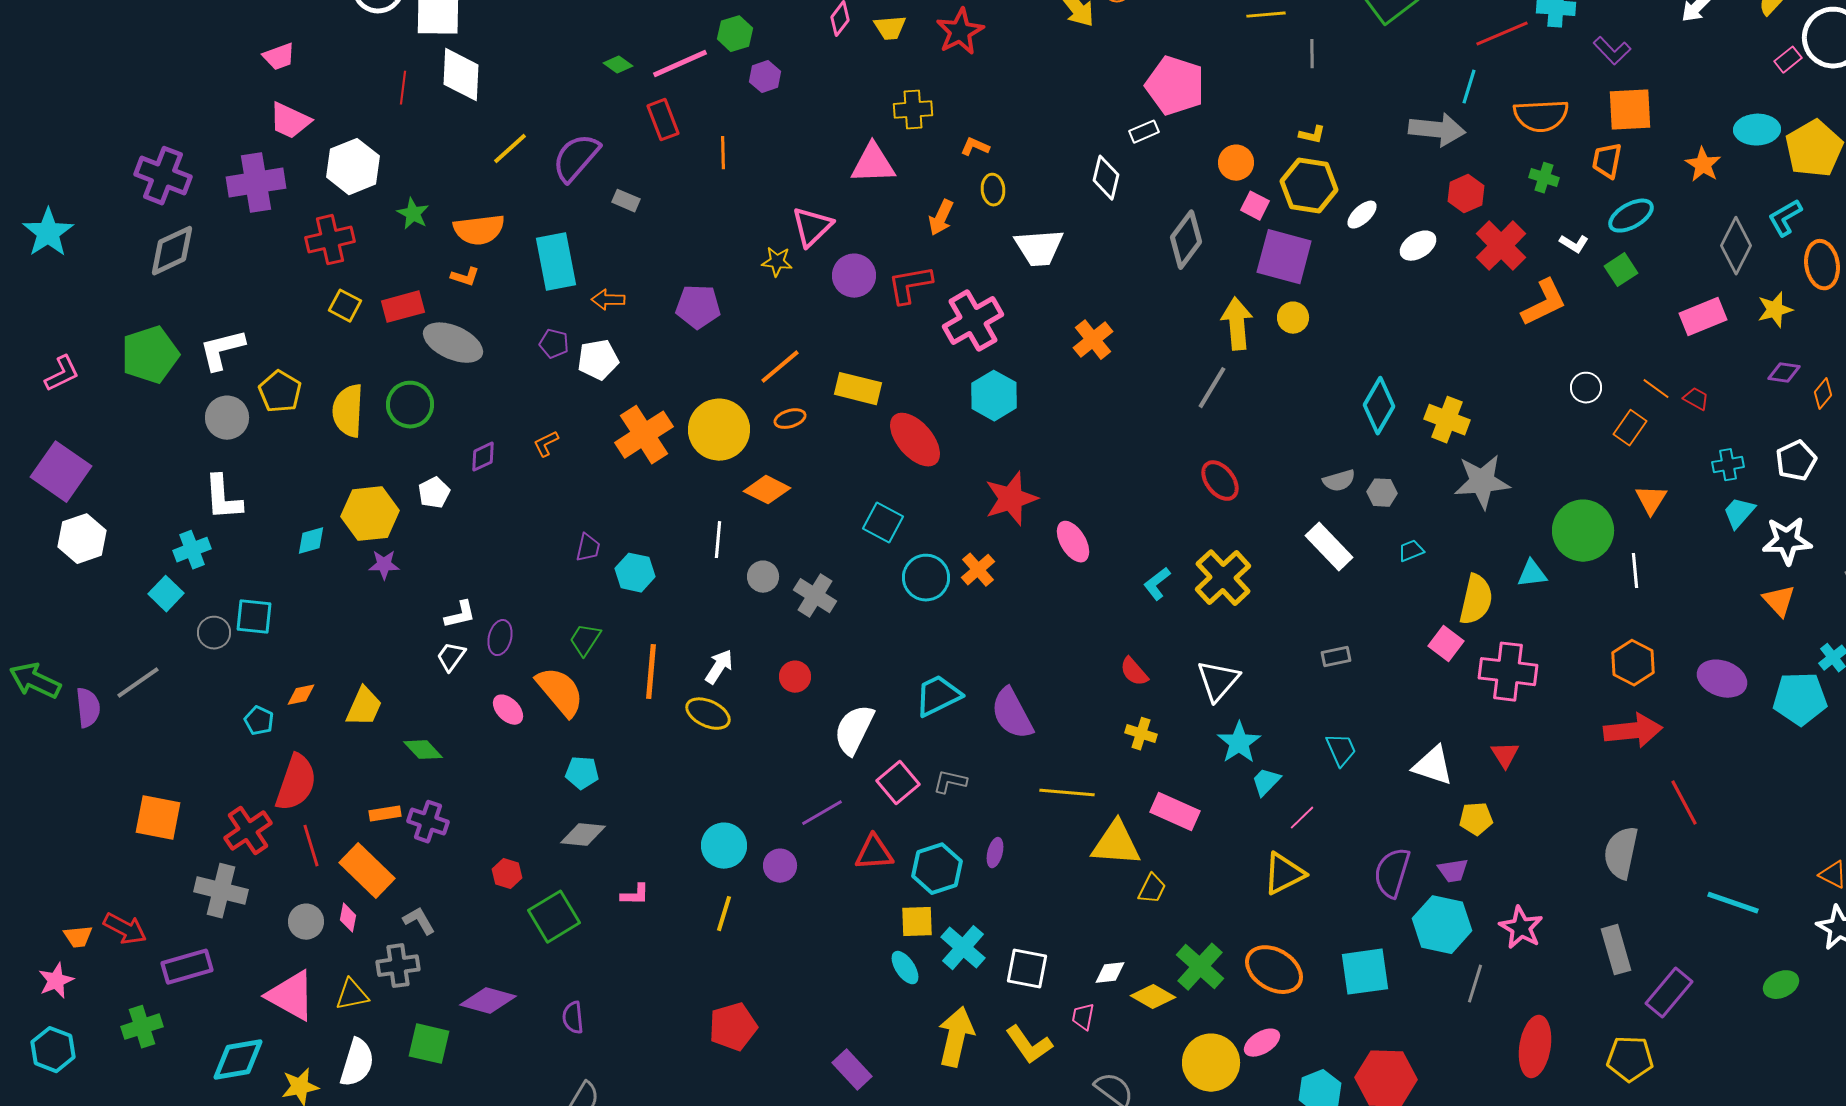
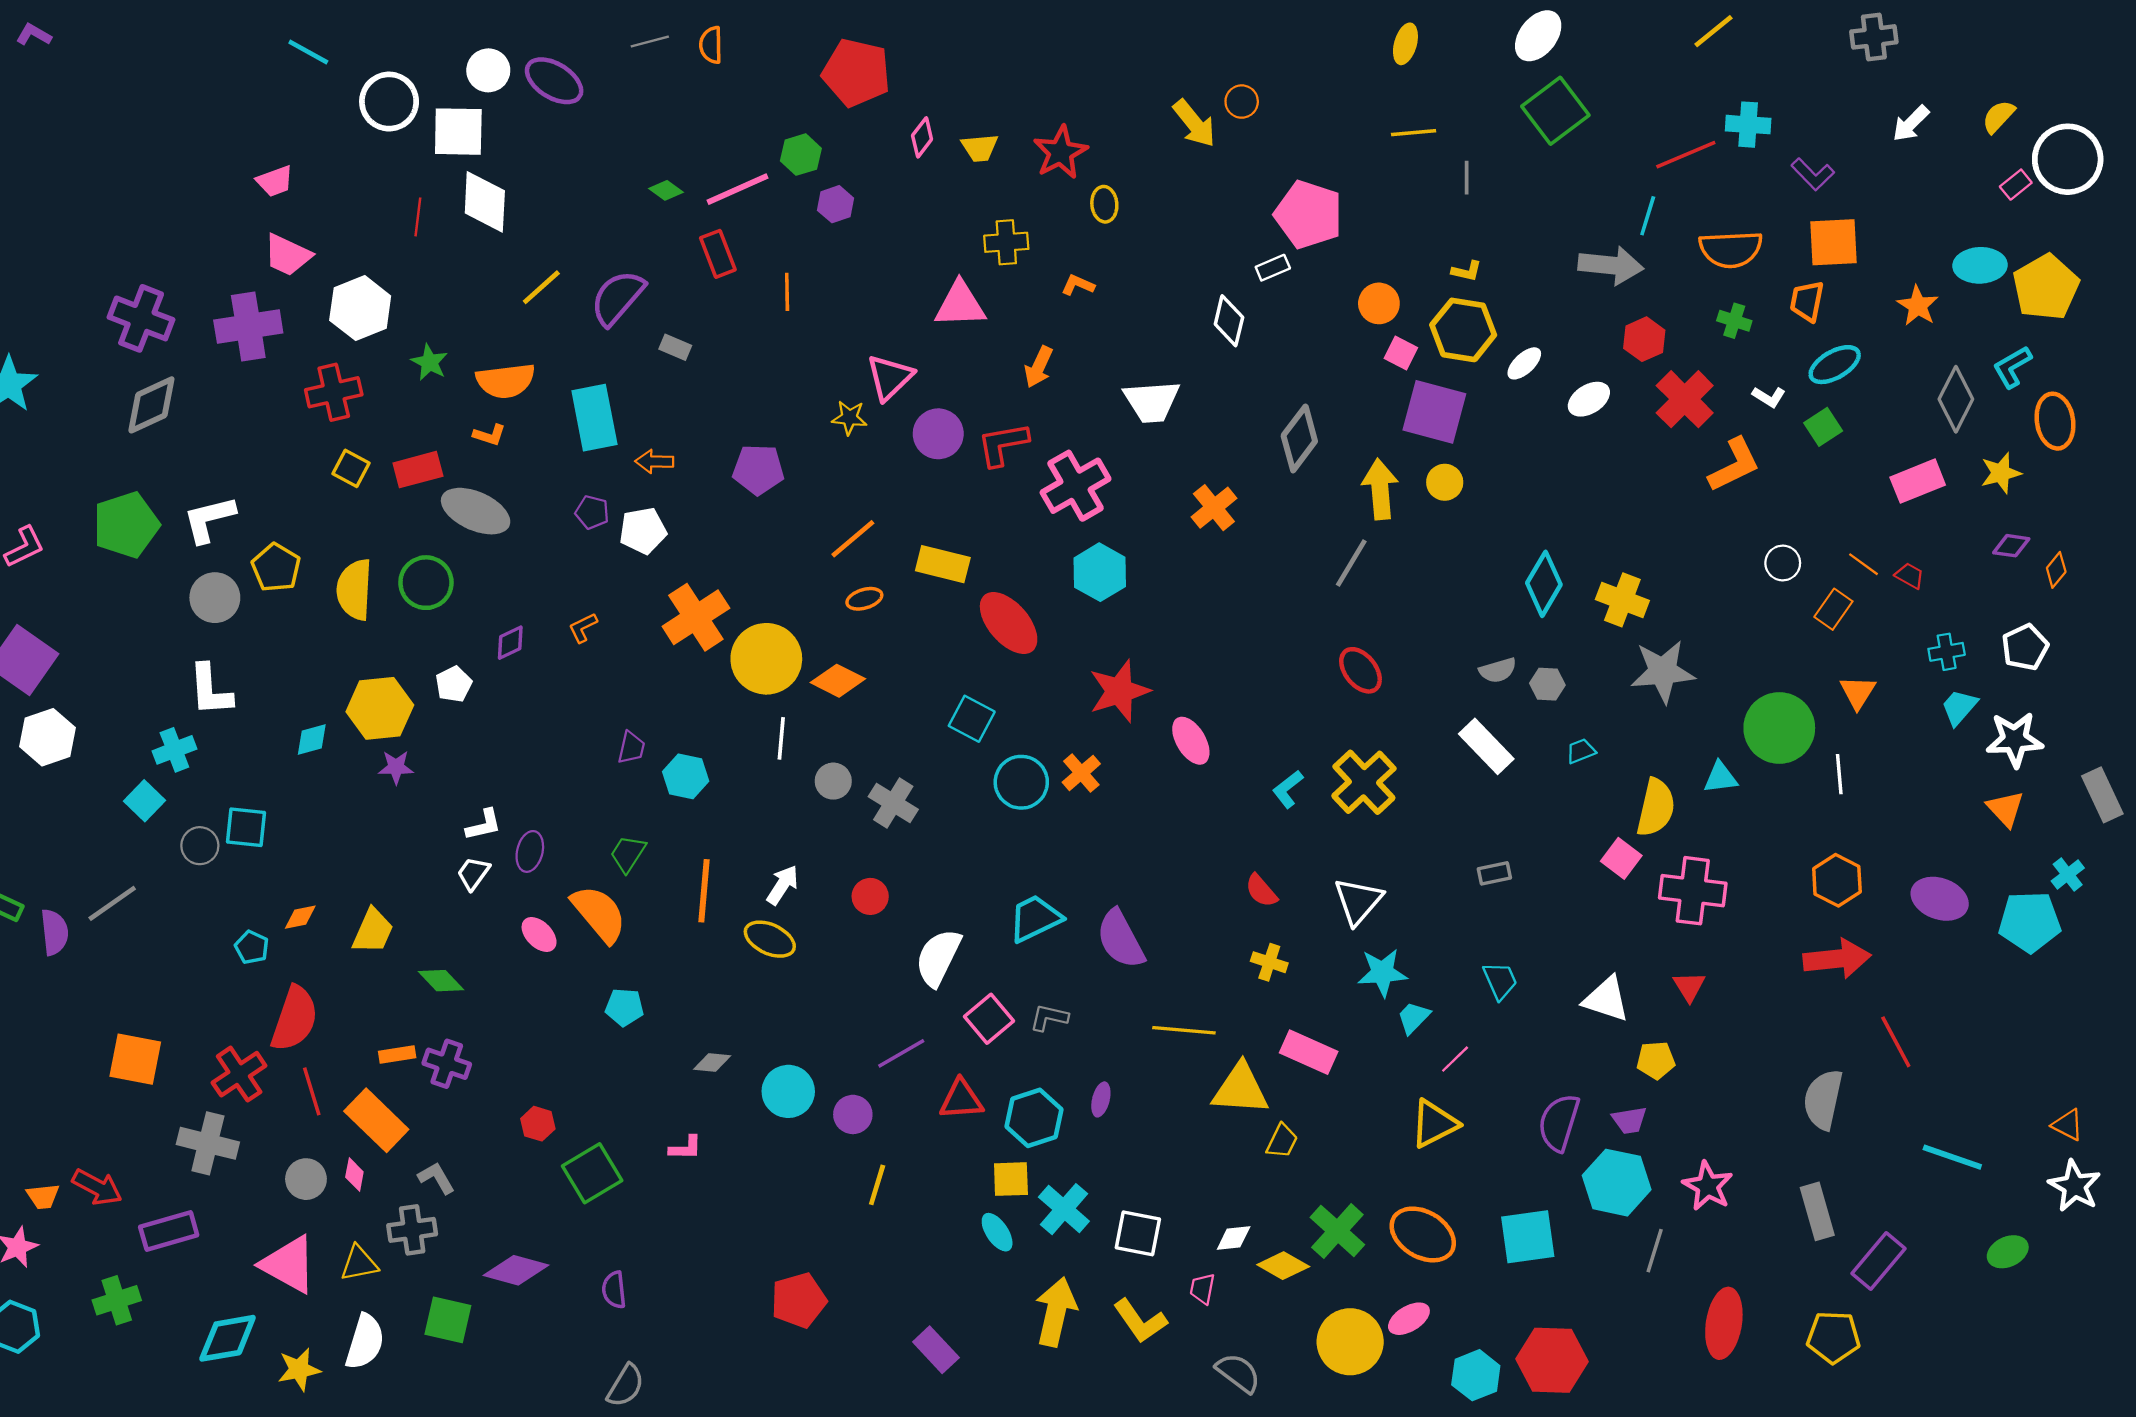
yellow ellipse: (993, 190) -> (1104, 204), moved
gray diamond: (1186, 240) -> (1299, 438), moved
yellow circle: (719, 430) -> (766, 659), moved
cyan star: (1239, 743) -> (1382, 973), turned 30
gray diamond: (583, 835) -> (712, 1063), moved, size x0.7
yellow line: (724, 914) -> (877, 1185), moved

